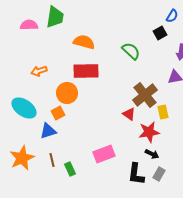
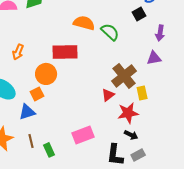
orange semicircle: (84, 42) -> (84, 23), moved
orange arrow: (39, 71) -> (18, 52), turned -49
red triangle: (129, 114) -> (108, 95), turned 48
gray rectangle: (159, 174) -> (138, 155), turned 32

